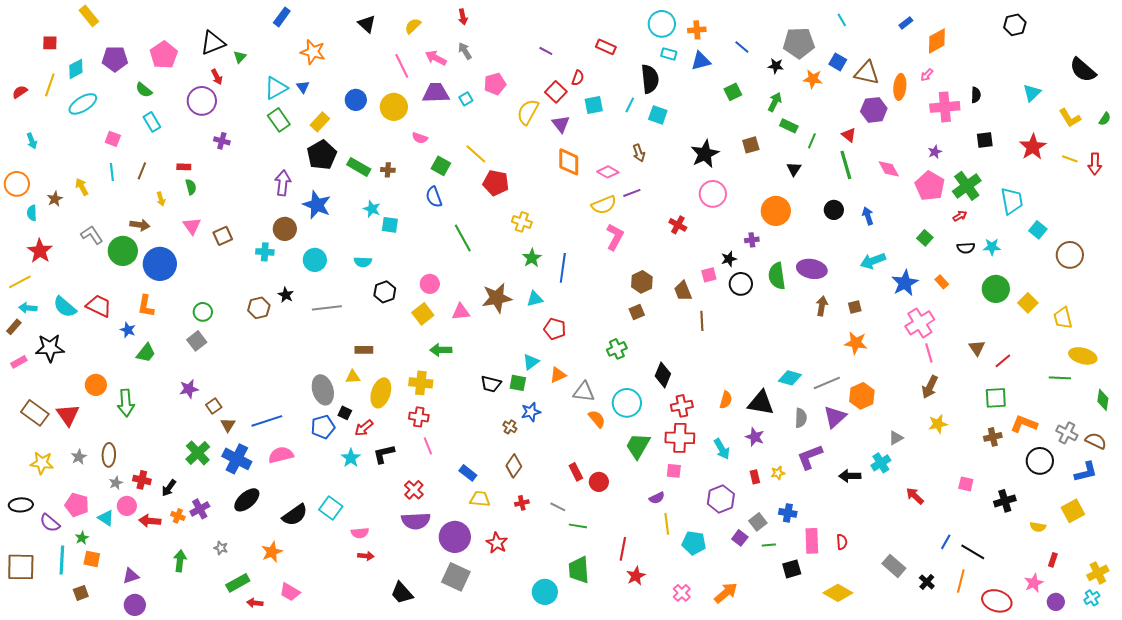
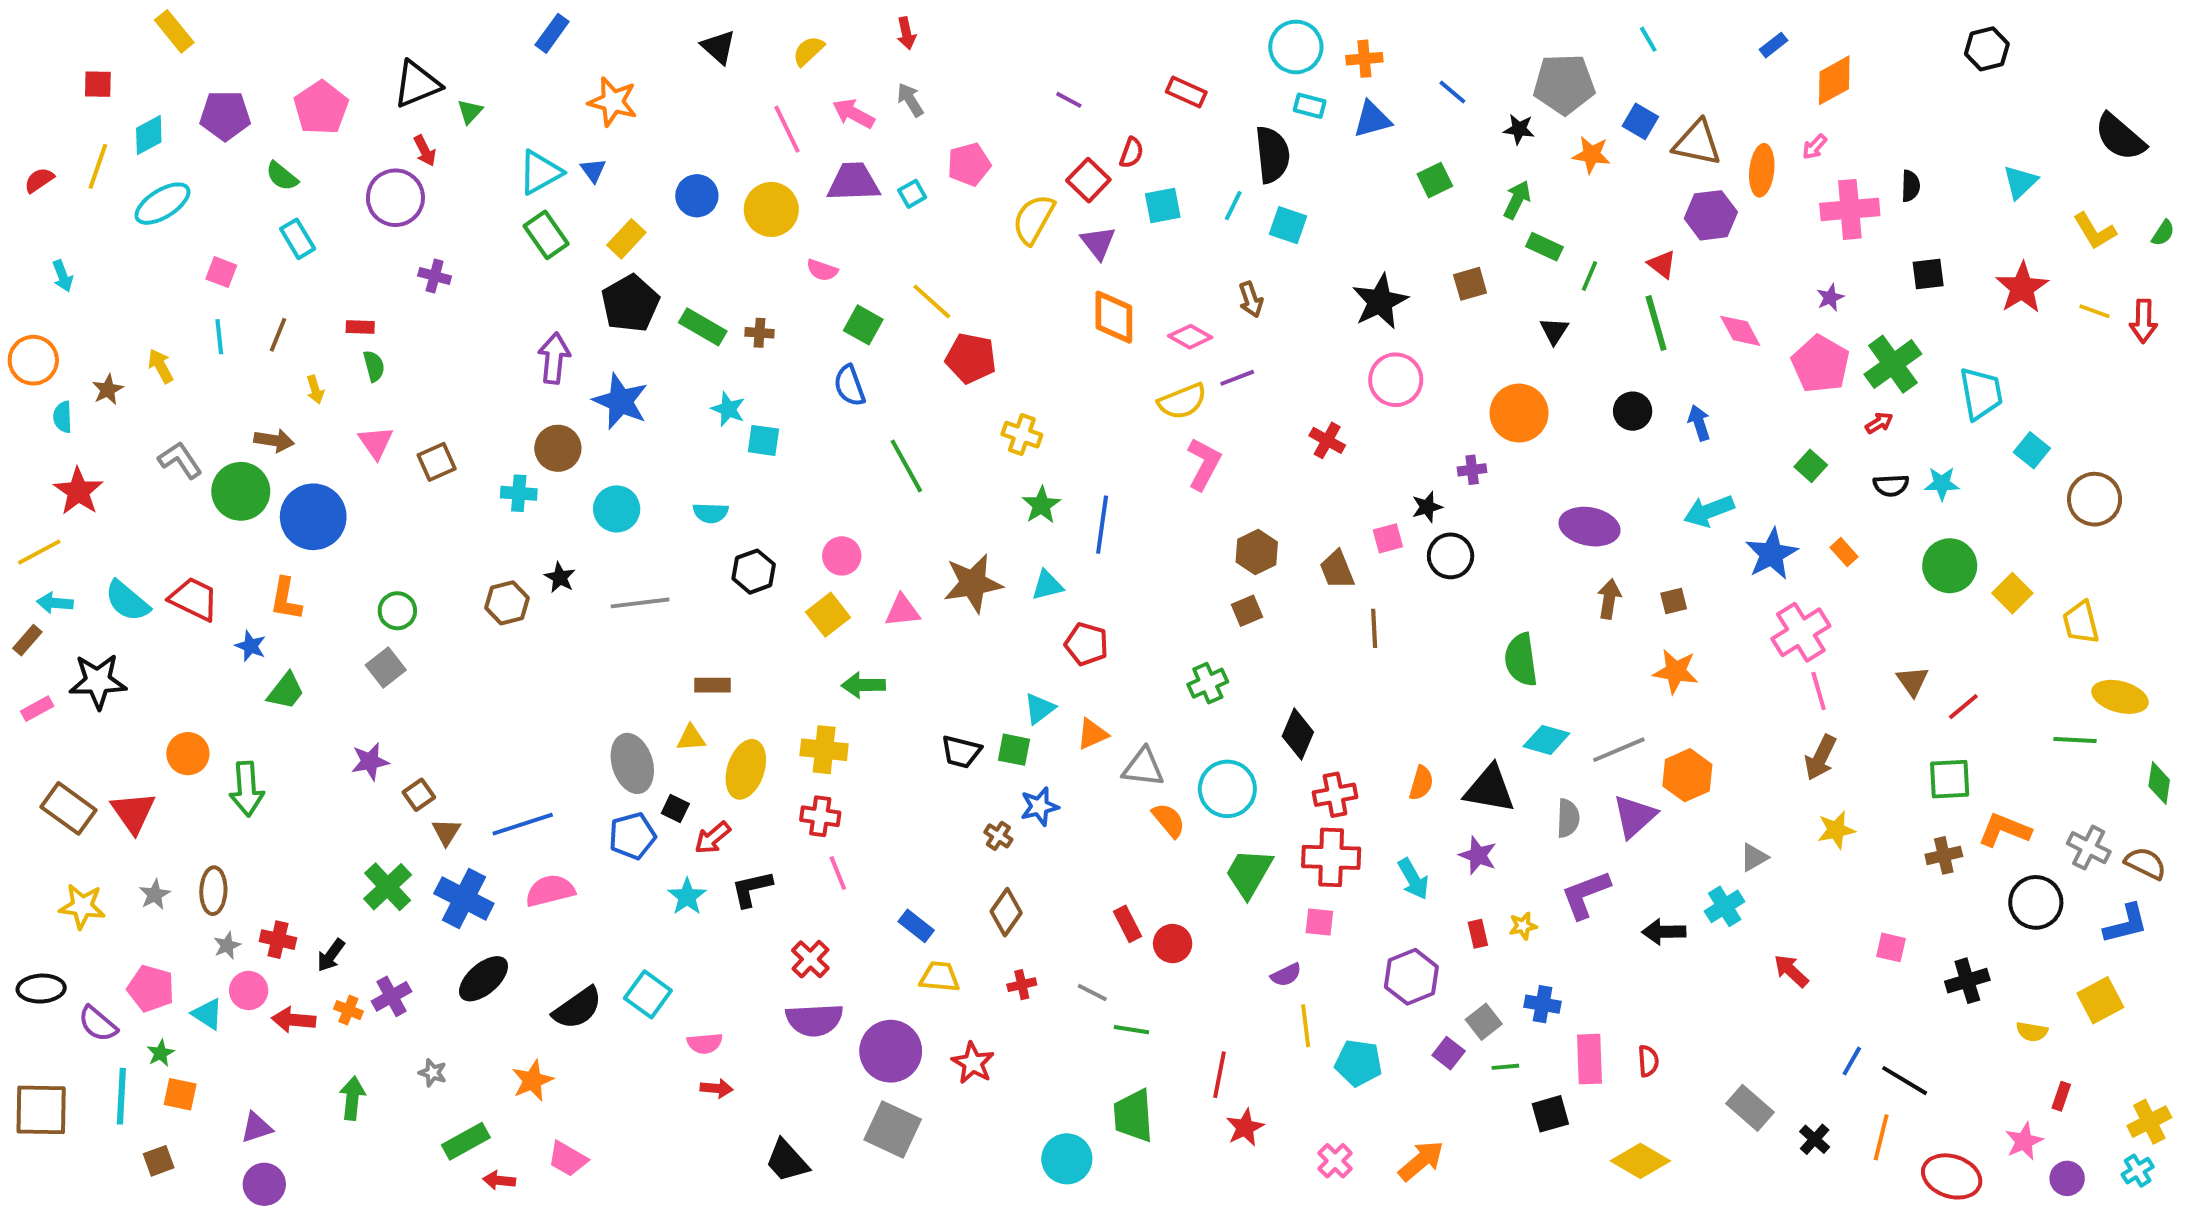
green semicircle: (777, 276) -> (1521, 660), moved

